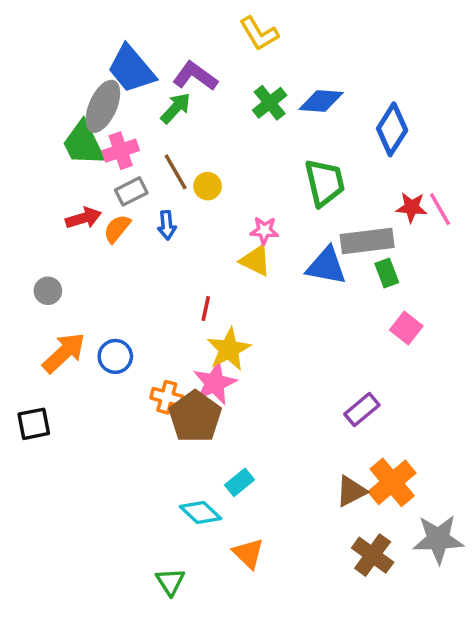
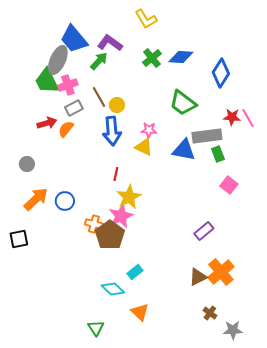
green trapezoid: (325, 183) -> (183, 103), turned 140
blue arrow: (167, 225) -> (112, 131), moved, size x1.8
gray star: (438, 539) -> (233, 330), moved, size x0.7
brown cross: (373, 555) -> (210, 313), size x0.6

